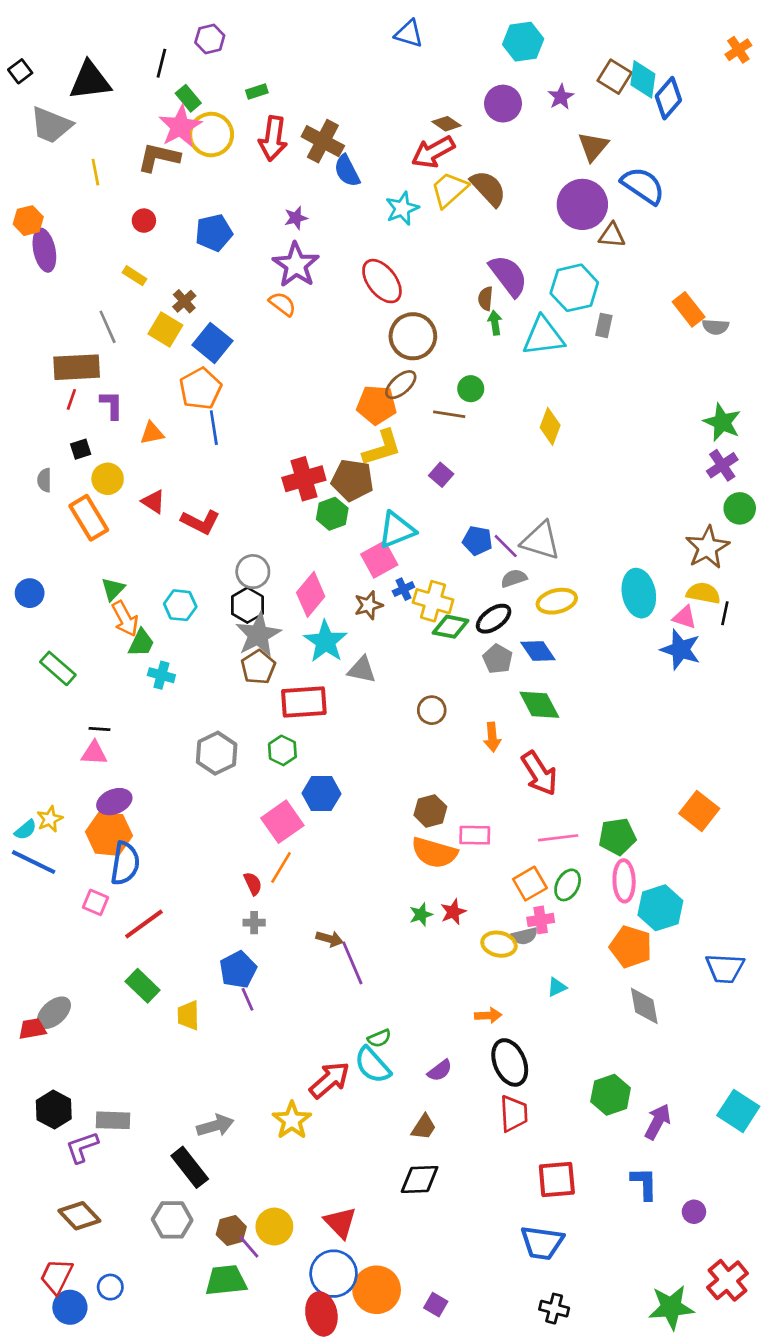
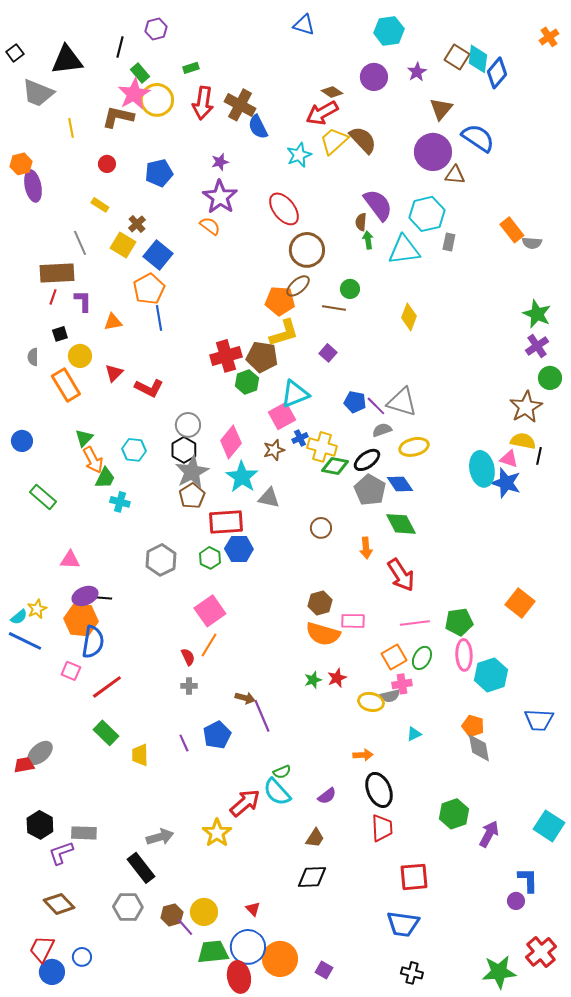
red triangle: (153, 502) -> (114, 373), turned 42
cyan ellipse: (639, 593) -> (482, 469), moved
gray pentagon: (498, 659) -> (370, 490), size x1.4
black line: (100, 729) -> (104, 598), moved
blue hexagon: (321, 793) -> (239, 549), moved
orange pentagon: (631, 947) -> (473, 726), moved, size x0.7
blue pentagon: (238, 970) -> (217, 735), moved
blue L-shape: (644, 1184) -> (528, 880), moved
red triangle: (340, 1223) -> (253, 909), size x0.6
green trapezoid: (226, 1280) -> (213, 952), moved

